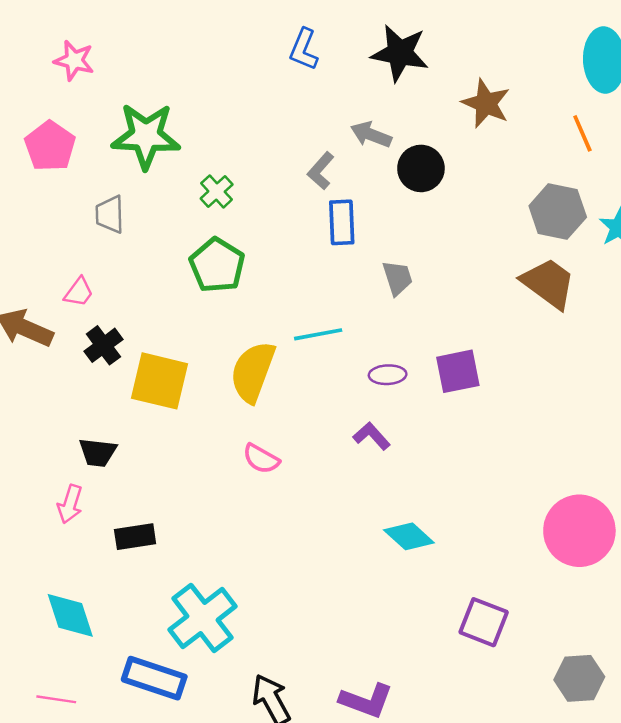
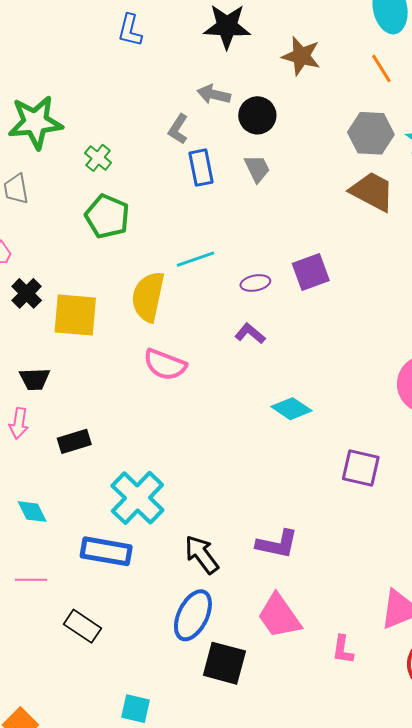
blue L-shape: (304, 49) -> (130, 30), moved
gray trapezoid: (398, 278) -> (257, 169), moved
pink semicircle: (261, 459) -> (165, 365), size x1.4
cyan diamond: (70, 615) -> (32, 512), size x0.7

